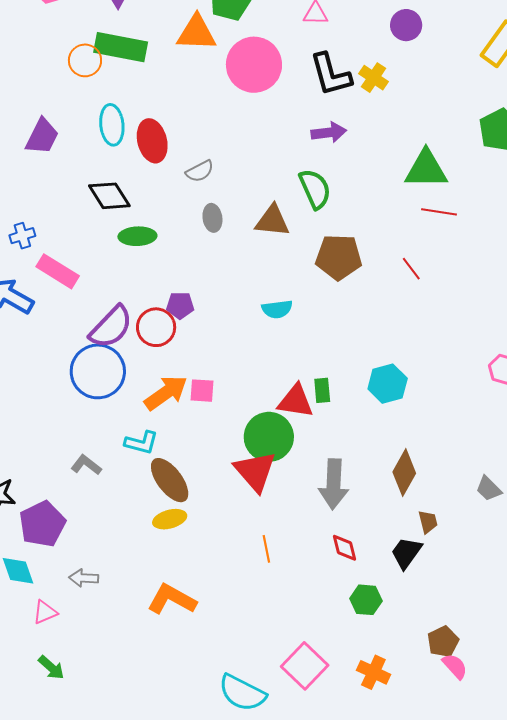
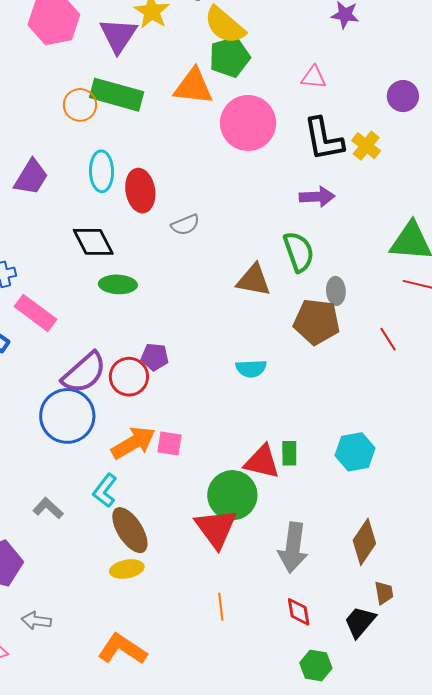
gray ellipse: (212, 218) -> (336, 291), moved
cyan L-shape: (141, 443) -> (105, 490), turned 108

